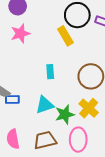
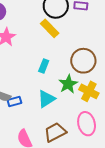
cyan rectangle: (50, 72) -> (44, 66), turned 40
green star: (65, 114) -> (68, 84), moved

